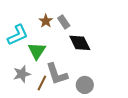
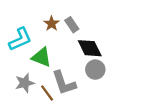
green triangle: (37, 51) -> (41, 57), turned -42
brown line: (42, 83) -> (47, 93), turned -63
gray circle: (85, 85) -> (95, 70), moved

